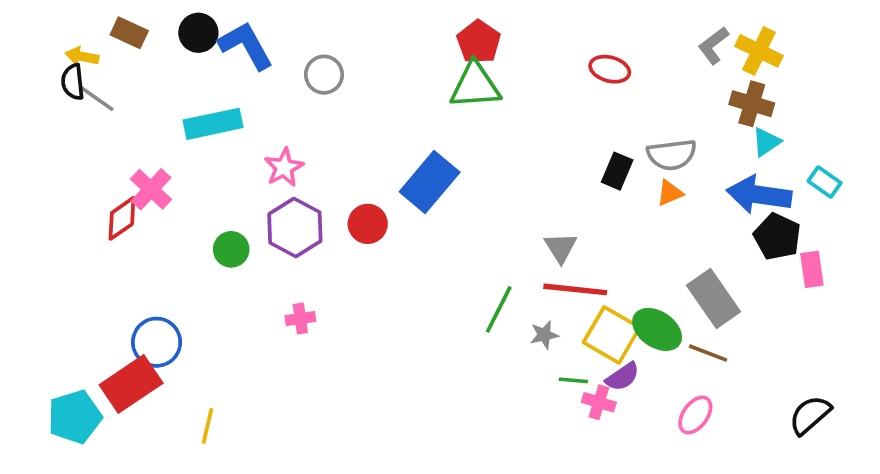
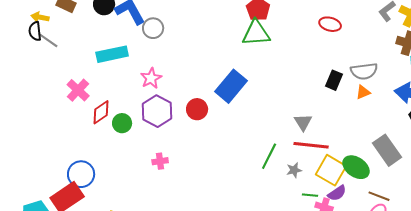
gray circle: (324, 75) -> (153, 28), moved
red diamond: (122, 218) -> (101, 112), moved
brown line: (708, 353) -> (379, 196), moved

